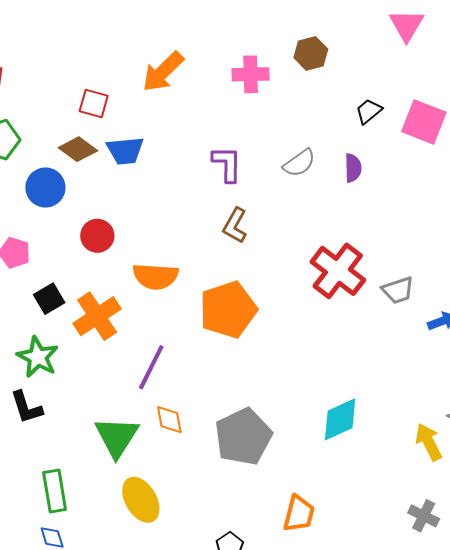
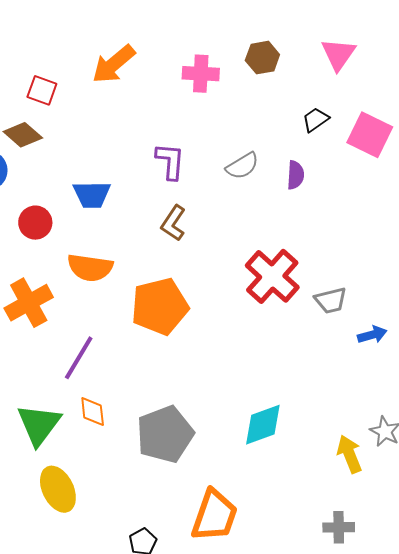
pink triangle: (407, 25) -> (338, 54), moved
blue trapezoid: (125, 151) -> (92, 195), moved
orange trapezoid: (299, 514) -> (214, 515), size x1.4
gray cross: (424, 516) -> (339, 527), turned -32

